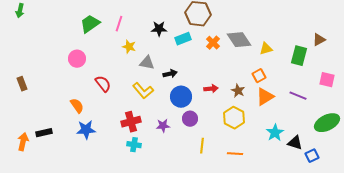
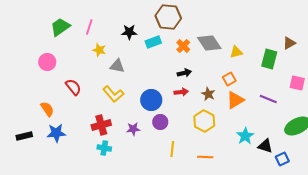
black arrow: (170, 74) -> (184, 73), moved
black rectangle: (44, 133) -> (24, 136), moved

